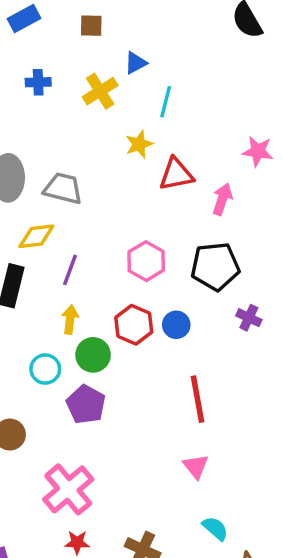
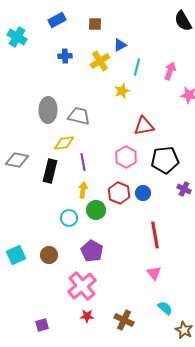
red triangle: (176, 174) -> (144, 126), moved
pink arrow: (222, 199) -> (170, 71), moved
purple line: (70, 270) -> (83, 162), turned -30
purple pentagon: (86, 404) -> (92, 251), moved

